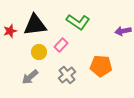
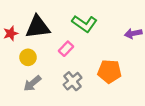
yellow circle: (39, 52) -> (28, 57), moved

